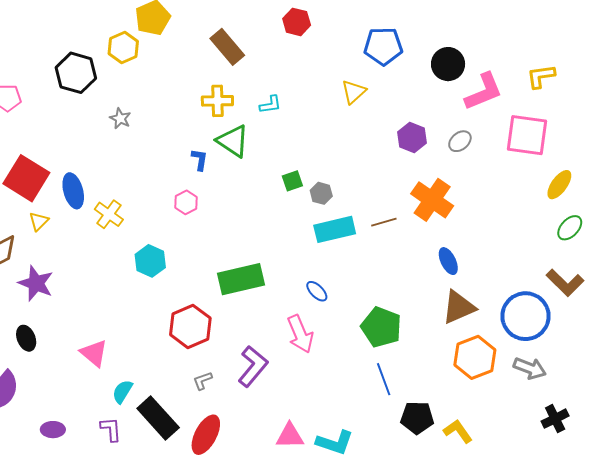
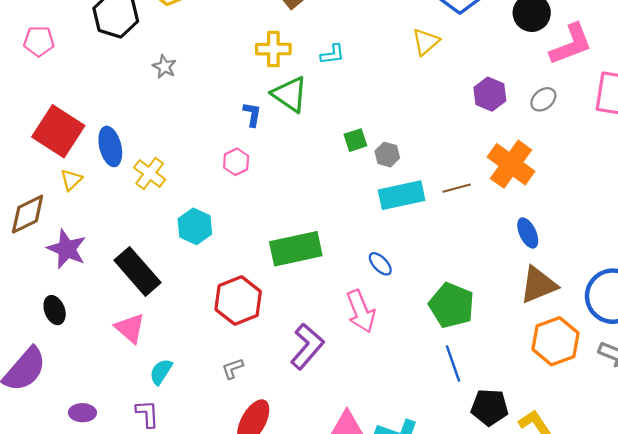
gray L-shape: (203, 381) -> (233, 369), moved
black rectangle: (158, 418) -> (137, 271), moved

